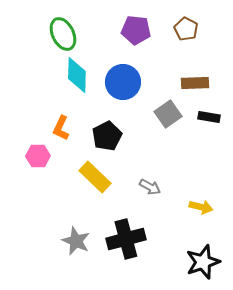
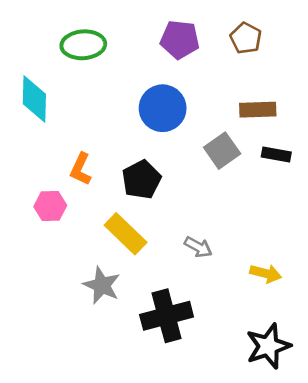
green ellipse: (63, 34) -> (83, 45), turned -68
cyan diamond: (77, 75) -> (34, 99), moved
gray star: (76, 241) -> (102, 285), moved

